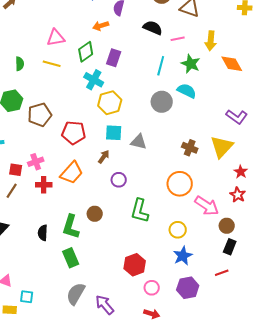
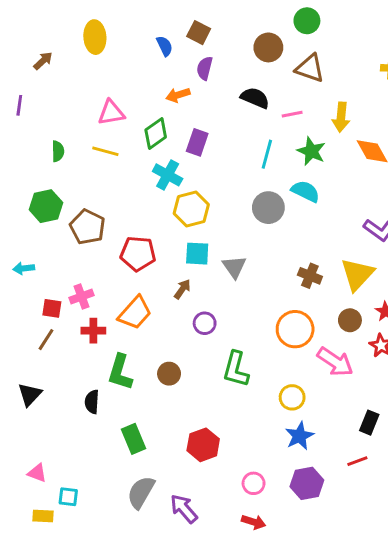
brown pentagon: (40, 115) -> (87, 227), turned -30
gray triangle: (139, 142) -> (234, 267), turned 42
brown circle: (227, 226) -> (350, 320), moved
green L-shape: (71, 227) -> (120, 372), moved
red hexagon: (135, 265) -> (203, 445), moved

